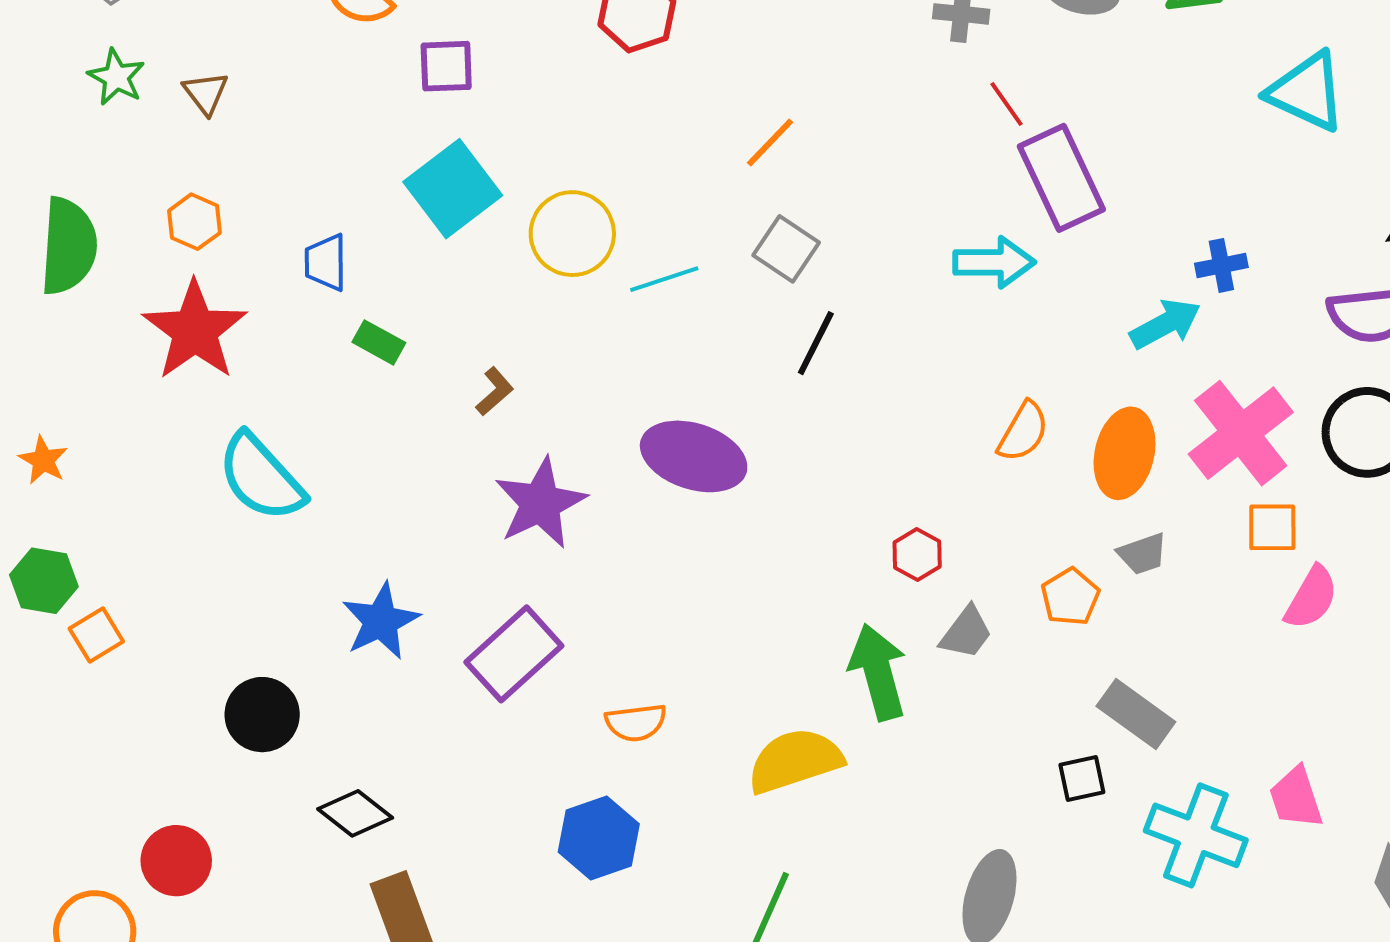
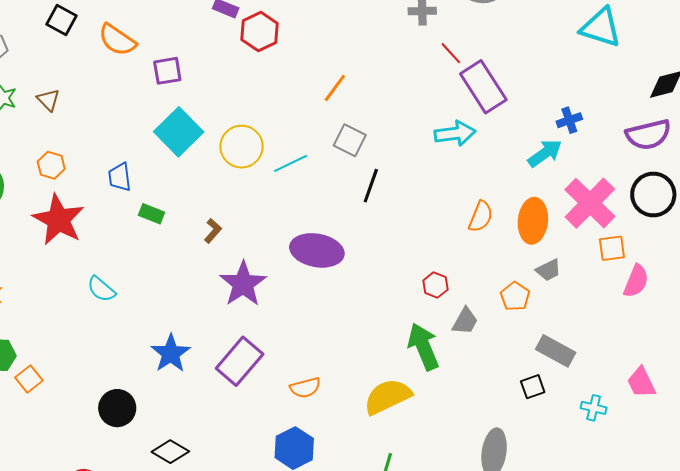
cyan semicircle: (261, 477) -> (101, 289), size x0.6
cyan cross: (1196, 835) -> (594, 408), size x0.5

